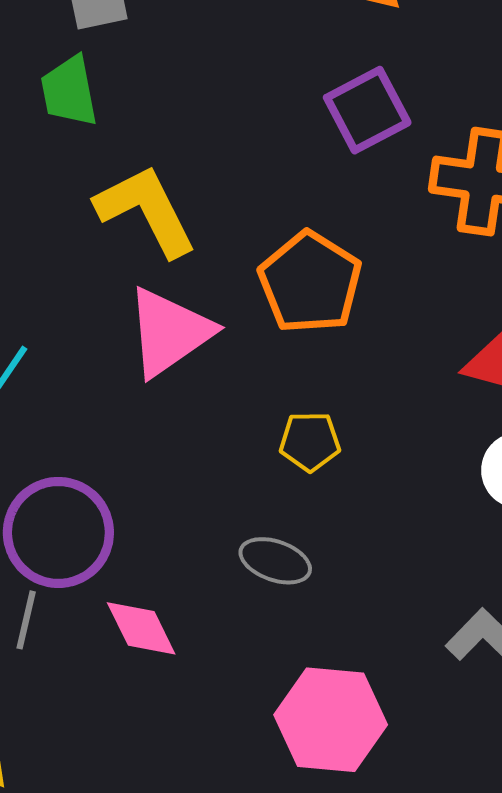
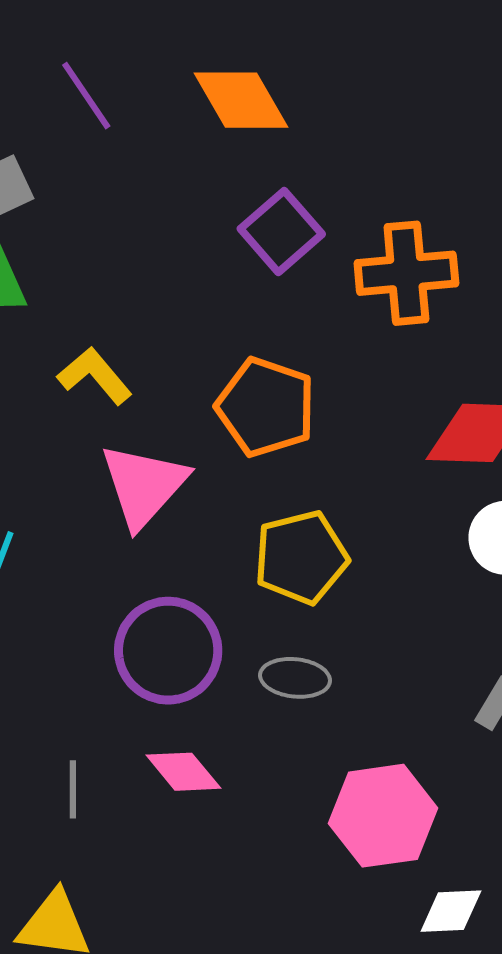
yellow L-shape: (146, 211) -> (95, 376), size x0.7
yellow pentagon: (310, 441) -> (301, 557), size x1.6
purple circle: (58, 532) -> (168, 651), moved

